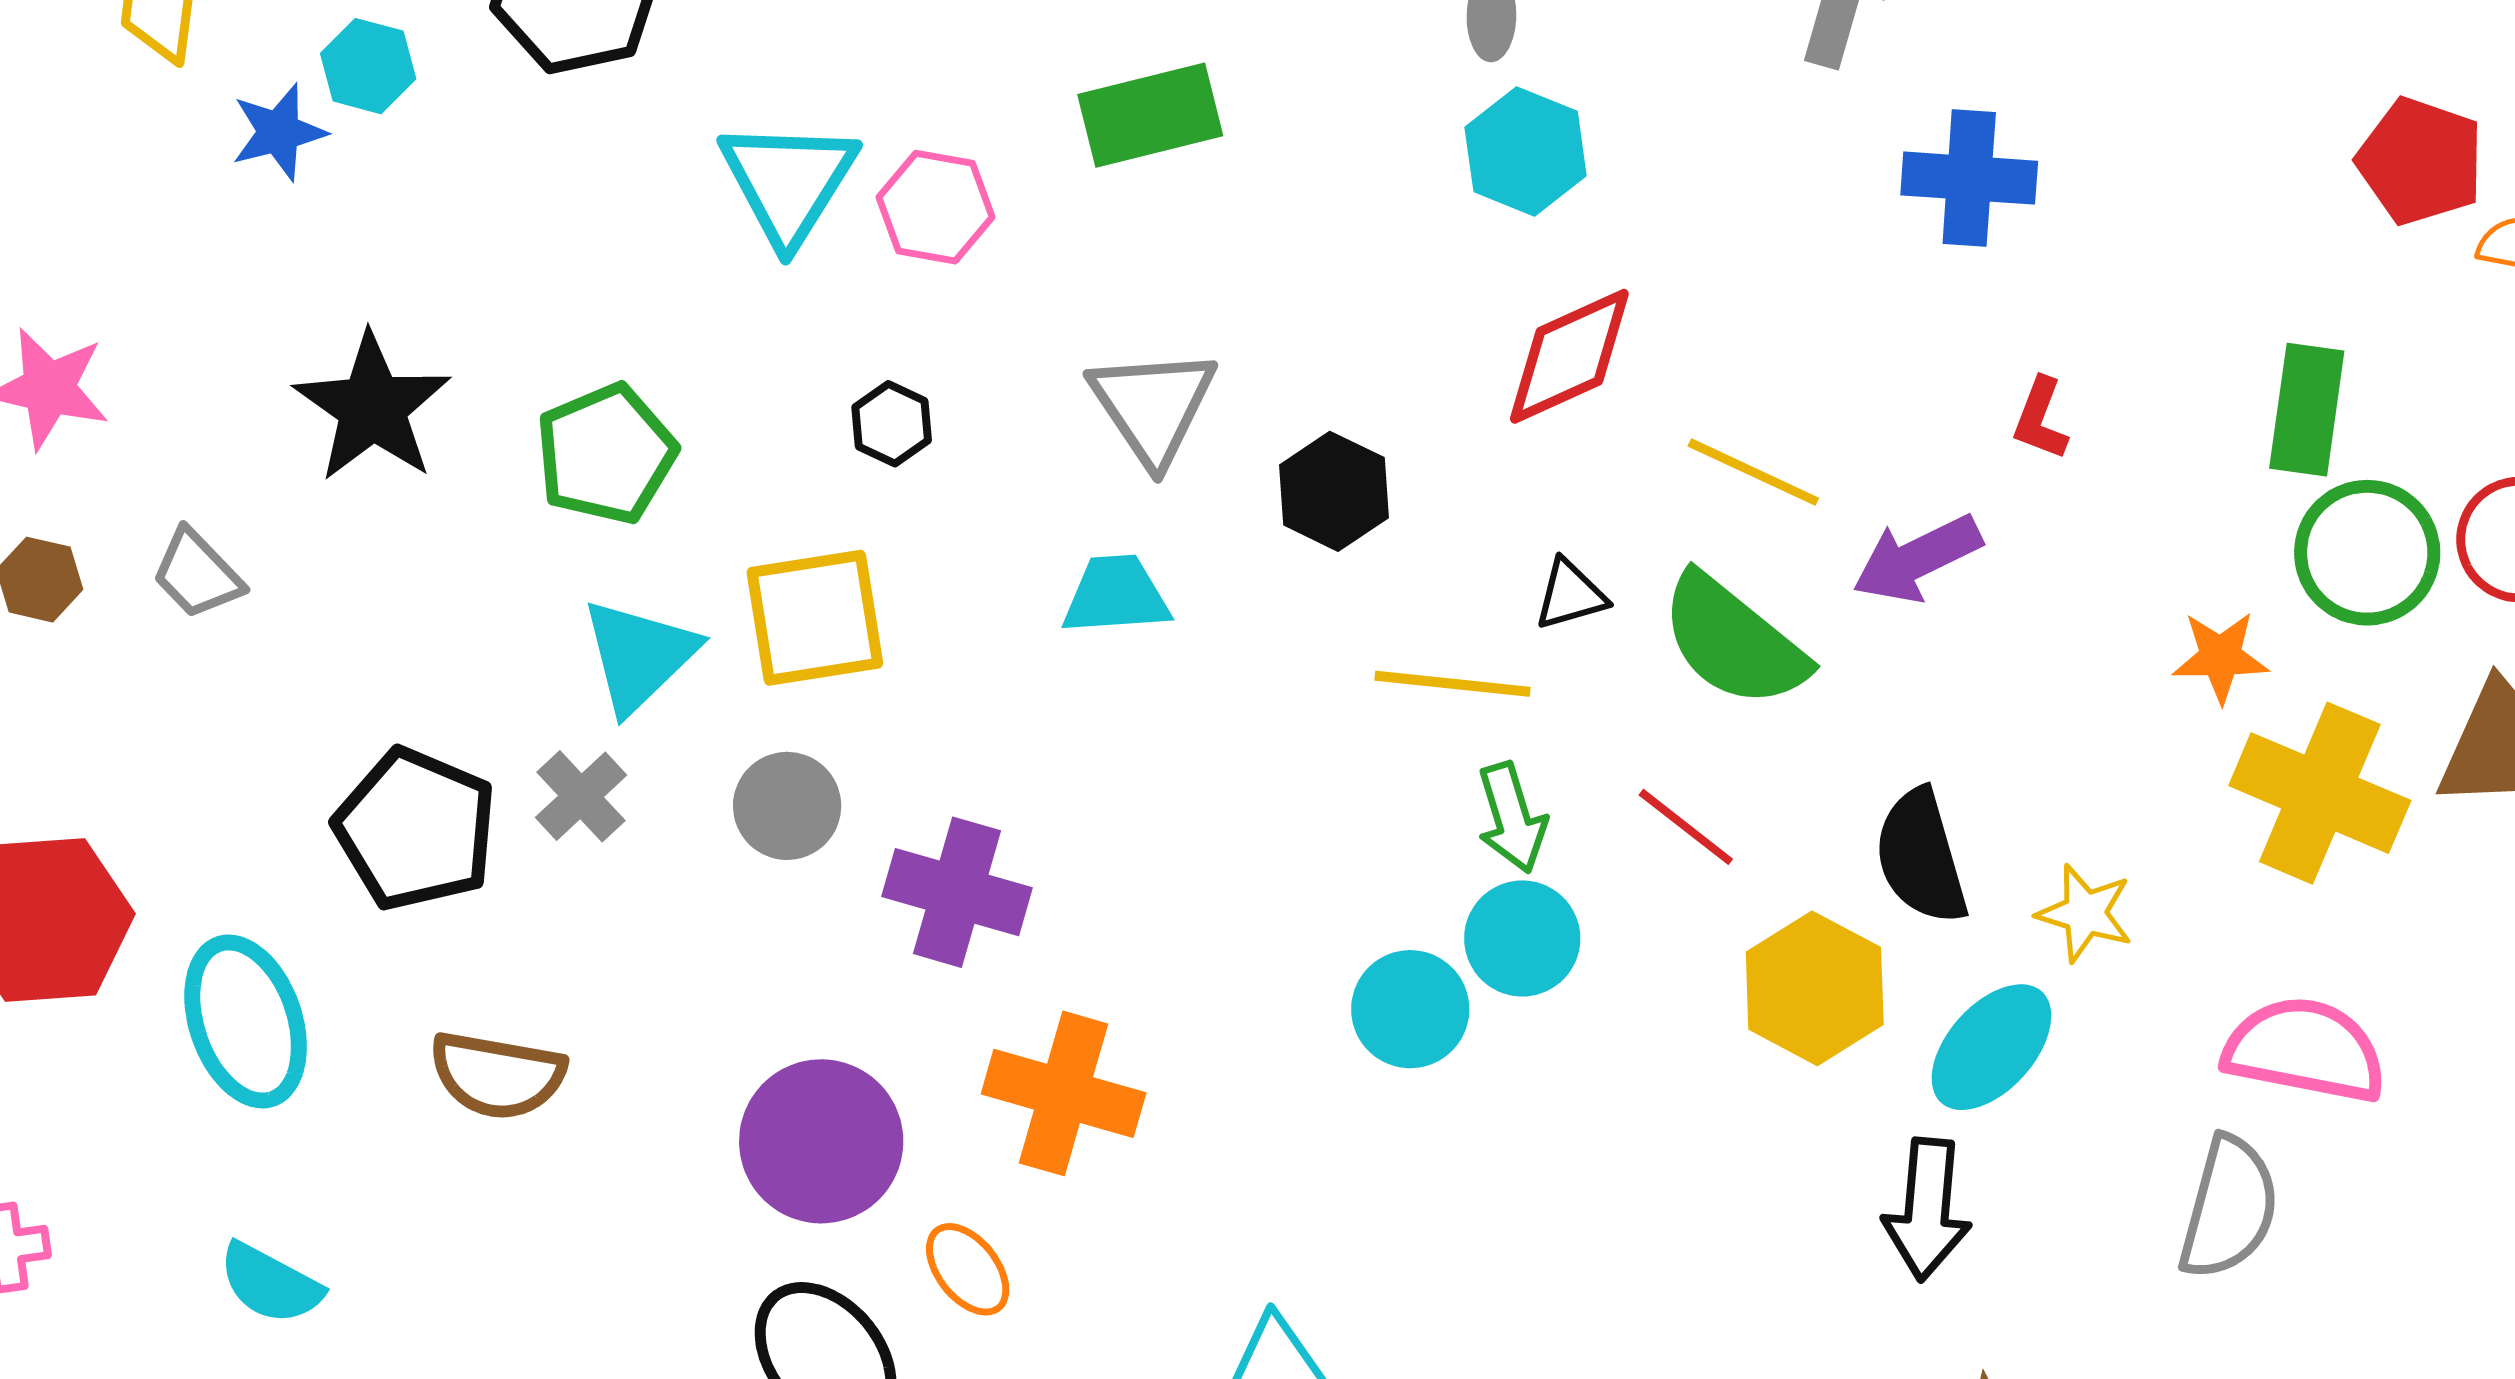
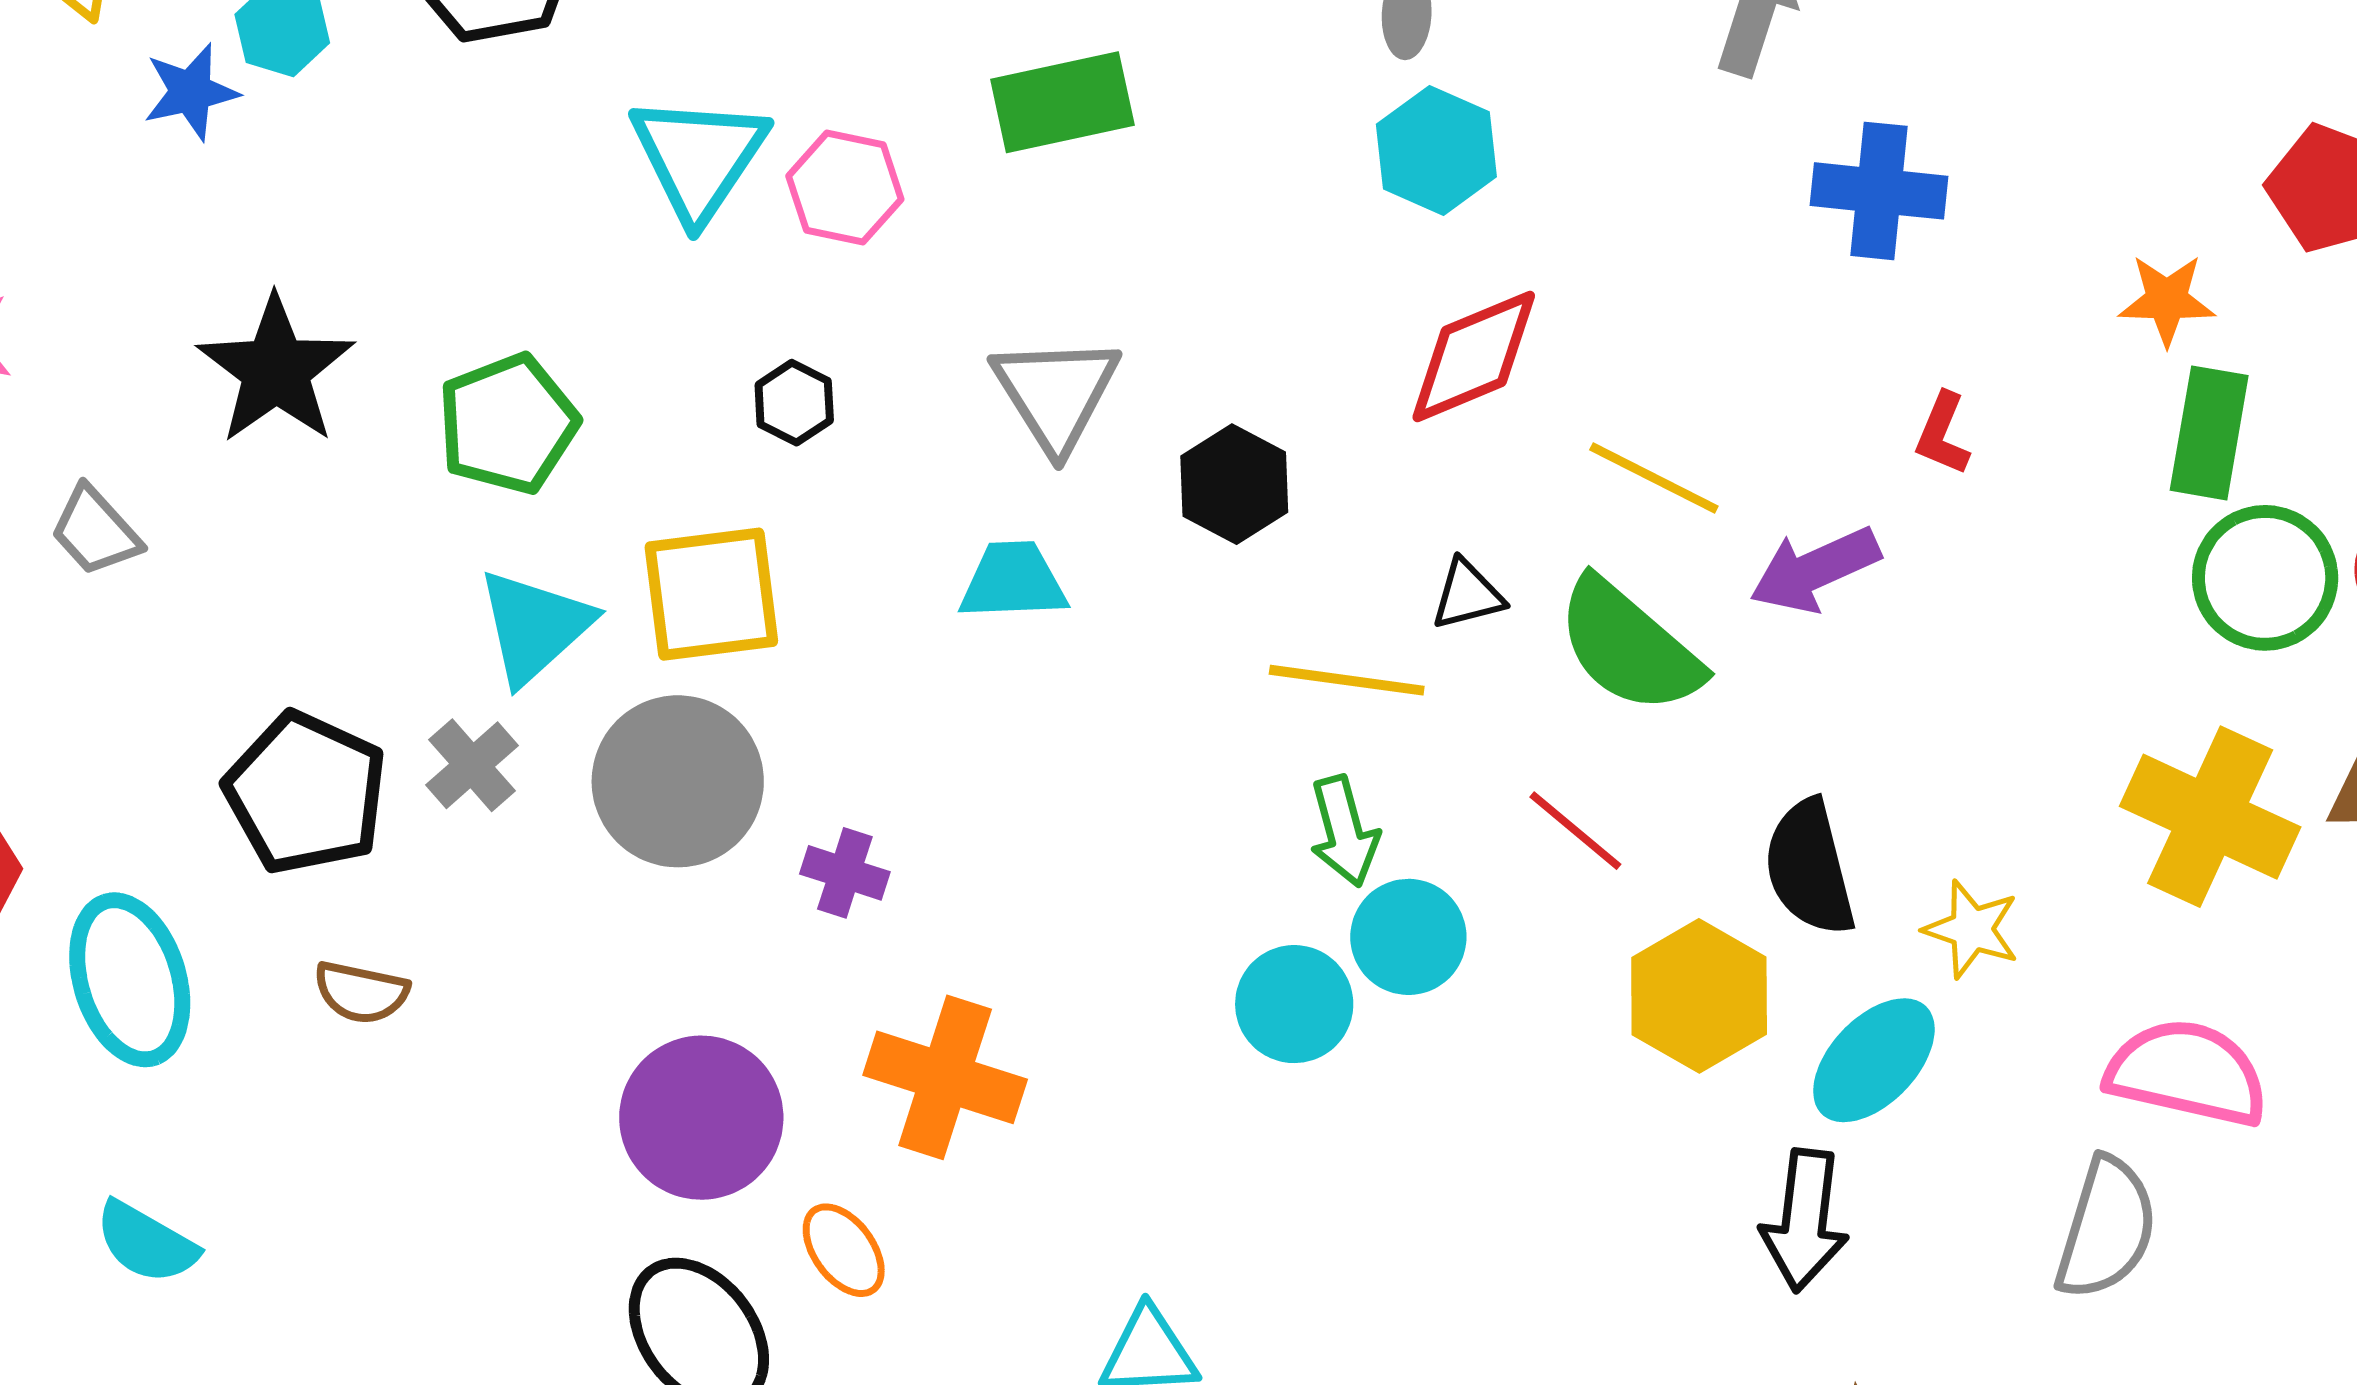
orange star: (2220, 657) -> (2167, 300), moved
gray circle: (787, 806) -> (678, 781), size x1.6
green arrow: (1512, 818) -> (1344, 831), moved
purple cross: (957, 892) -> (845, 873), size x0.6
brown semicircle: (497, 1075) -> (361, 992), moved, size x0.7

